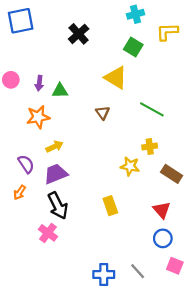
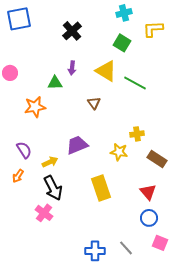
purple arrow: (39, 83) -> (72, 68), moved
green line: (152, 109) -> (135, 83), moved
yellow arrow: (55, 147) -> (50, 162), moved
purple trapezoid: (56, 174) -> (77, 145), moved
yellow rectangle: (110, 206) -> (101, 188), size x1.4

